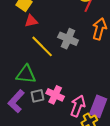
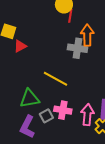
gray cross: (68, 39) -> (78, 48), moved
yellow line: (42, 46) -> (56, 79), moved

